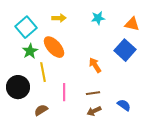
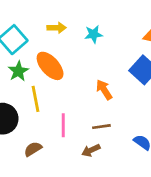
cyan star: (98, 18) -> (94, 34), moved
brown arrow: (94, 111) -> (91, 150), moved

